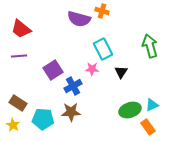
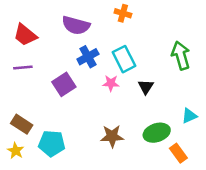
purple semicircle: (79, 19) -> (76, 25), moved
blue cross: (73, 86) -> (88, 57), moved
cyan triangle: (152, 105) -> (189, 116), moved
brown star: (71, 112) -> (112, 136), moved

